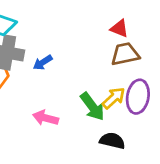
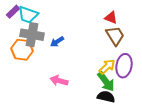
brown trapezoid: (125, 54) -> (115, 36), turned 70
green arrow: (92, 107) -> (106, 82), moved

